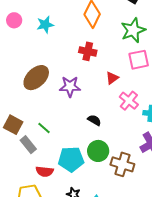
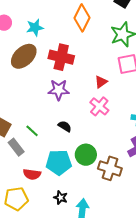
red cross: (88, 51) -> (61, 57), moved, size x1.4
brown ellipse: (36, 78) -> (24, 56), moved
pink cross: (129, 101) -> (99, 106), moved
black semicircle: (94, 120) -> (65, 126), moved

